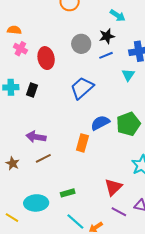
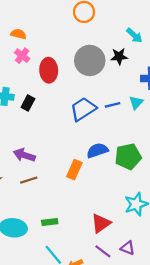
gray circle: (81, 44) -> (90, 60), size x1.4
blue line: (106, 55) -> (113, 105), moved

